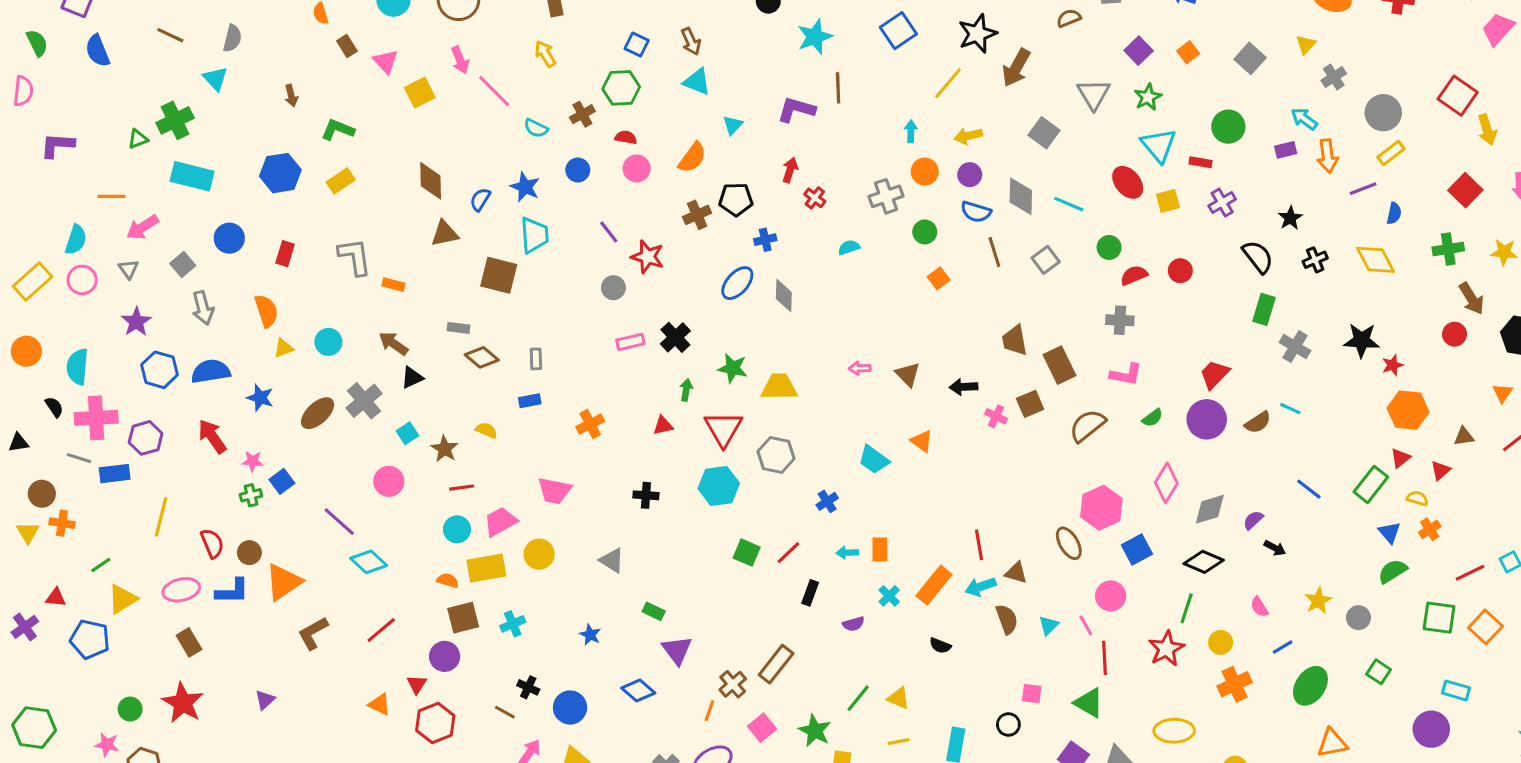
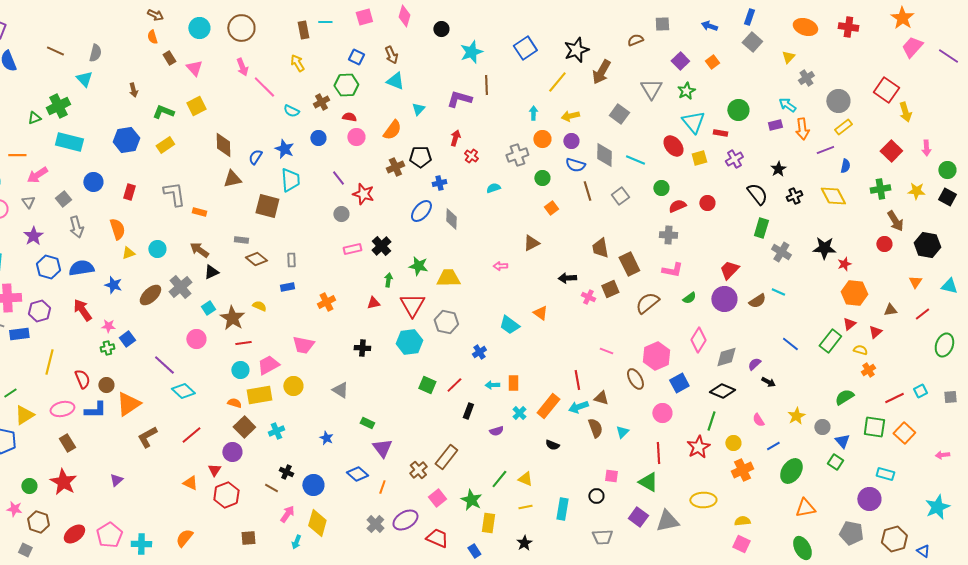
gray square: (1250, 58) -> (752, 42), moved
yellow square: (420, 93) -> (196, 106), moved
brown triangle: (908, 374) -> (531, 243), moved, turned 48
brown star: (445, 449) -> (232, 318), size x1.4
blue triangle: (1389, 532) -> (842, 441), moved
brown square: (463, 618) -> (244, 427), turned -30
pink line: (1086, 625) -> (606, 351), moved, turned -40
orange line: (709, 711) -> (382, 487), moved

